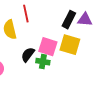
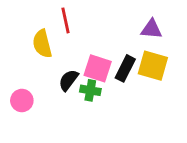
black rectangle: (69, 20) -> (125, 68), moved
yellow square: (70, 45) -> (153, 66), moved

